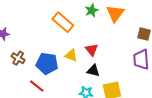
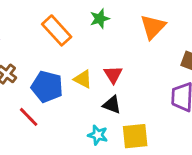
green star: (92, 10) -> (100, 19), moved
orange rectangle: (63, 22) -> (57, 30), moved

